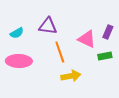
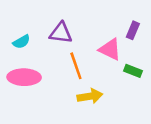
purple rectangle: (108, 32) -> (133, 30), moved
green rectangle: (105, 56) -> (133, 71), turned 32

